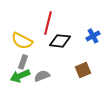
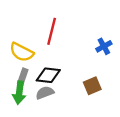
black diamond: (60, 41) -> (48, 75), moved
green arrow: (20, 76) -> (19, 93), turned -60

